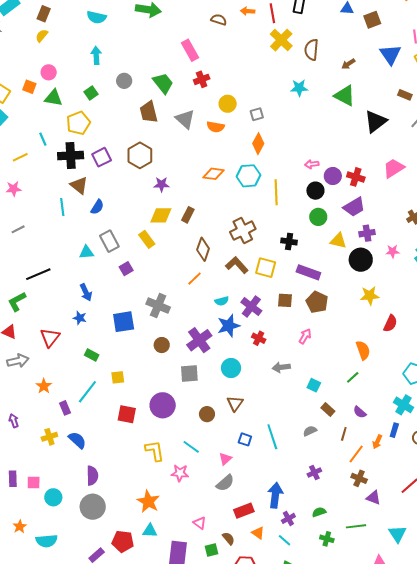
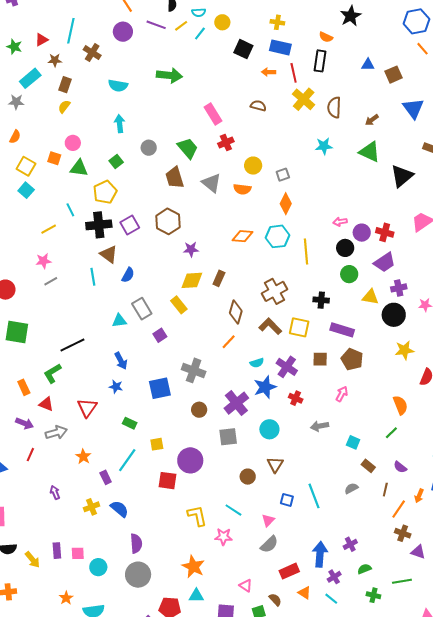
brown semicircle: (219, 20) -> (258, 106), moved
gray line: (18, 229) -> (51, 281), moved
purple circle: (163, 405) -> (190, 460), moved
purple cross: (314, 473) -> (350, 544), moved

